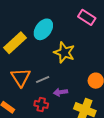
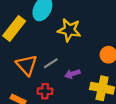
red cross: (41, 104) -> (45, 91), moved

